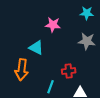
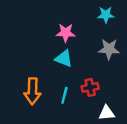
cyan triangle: (36, 48) -> (64, 59), moved
cyan line: (50, 87) -> (64, 95), moved

